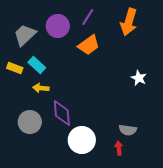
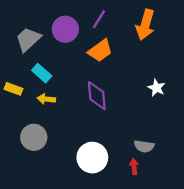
yellow rectangle: (15, 68) -> (14, 89), moved
purple diamond: (62, 113) -> (97, 96), moved

